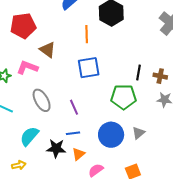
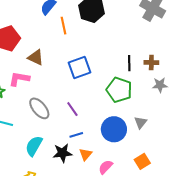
orange line: (87, 34) -> (64, 26), moved
green pentagon: (124, 97) -> (119, 90), turned 30

